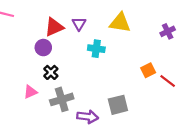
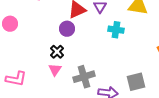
black cross: (51, 72) -> (57, 52), moved
pink triangle: (30, 92) -> (55, 70), turned -32

